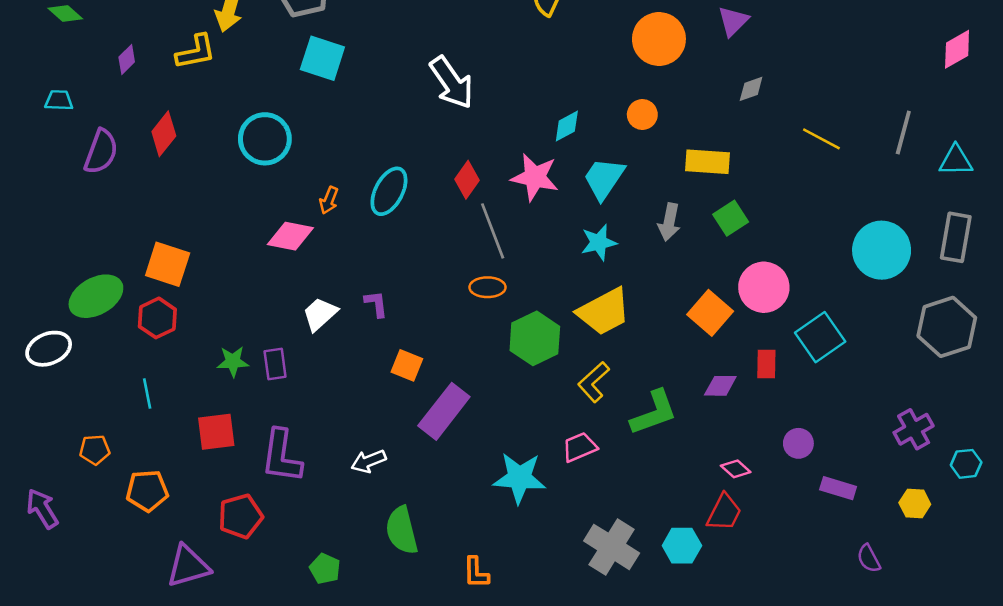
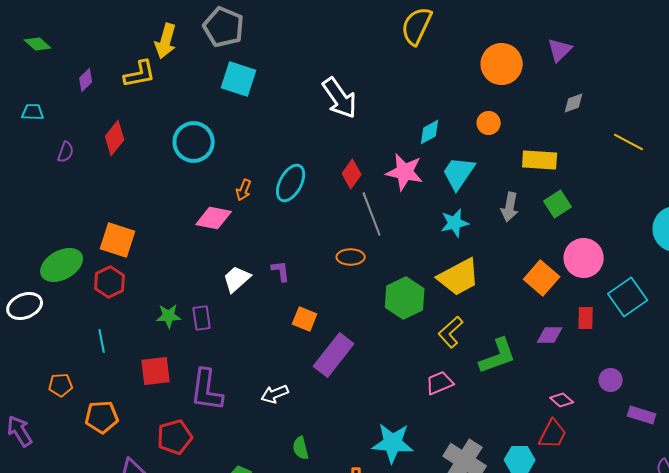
purple semicircle: (101, 152) -> (66, 152), size x0.6
orange ellipse: (487, 287) -> (351, 257), moved
cyan star: (519, 478) -> (393, 443), moved
green semicircle: (402, 530) -> (301, 448), size x0.6

